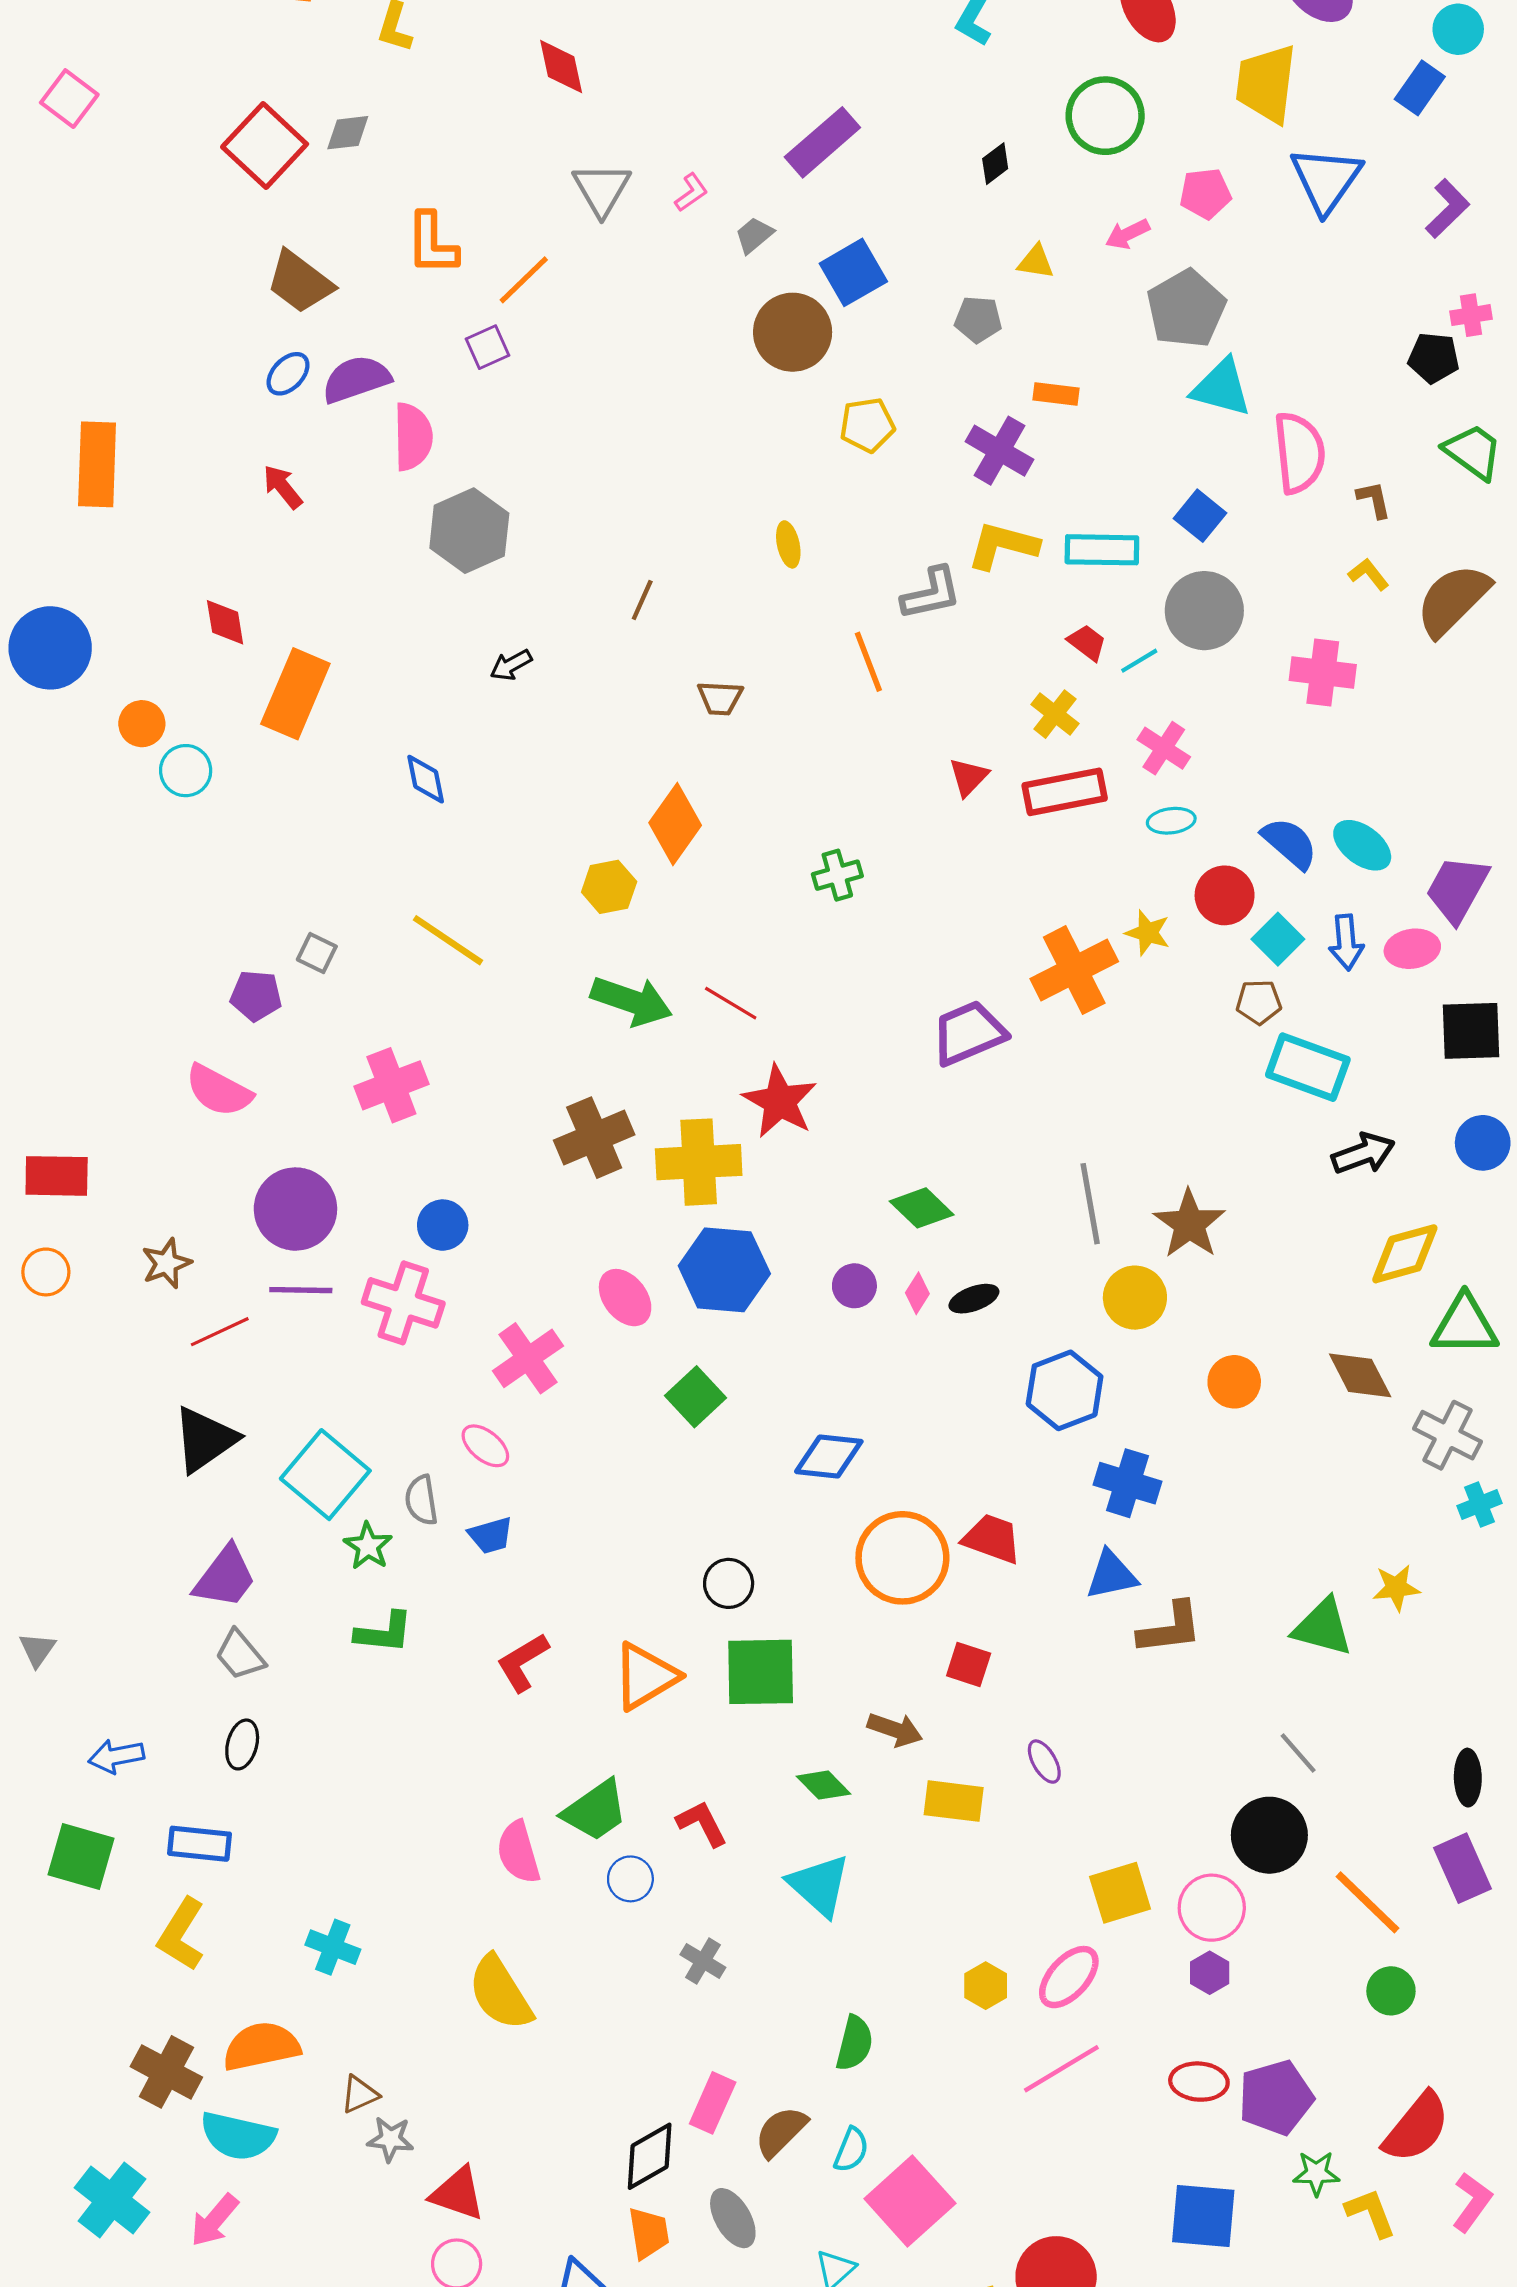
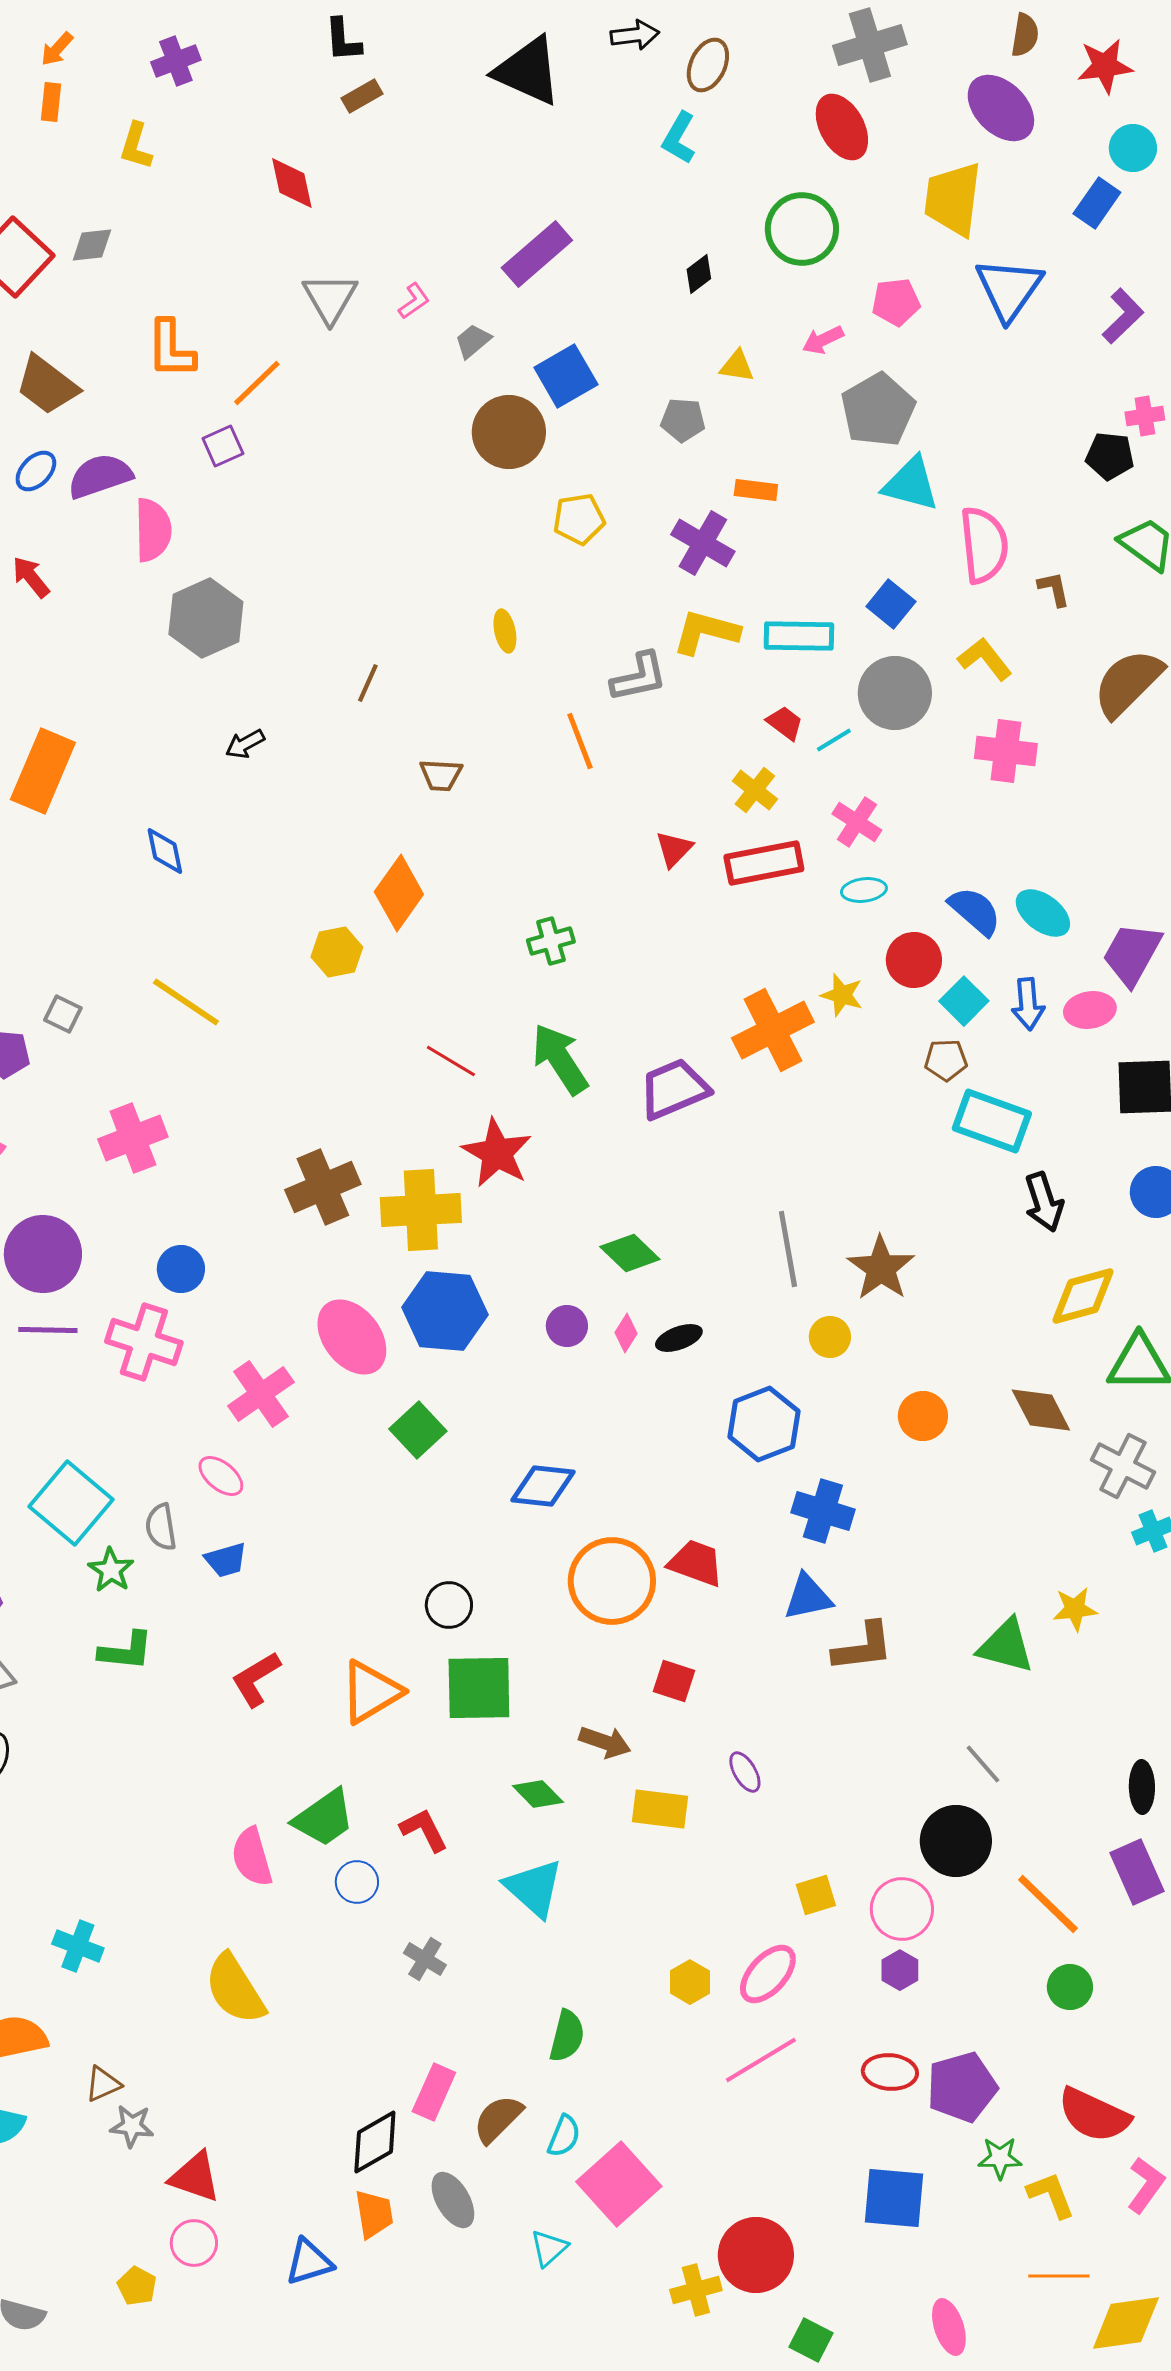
yellow L-shape: (1369, 574) -> (985, 659), moved, size x1.4
green arrow: (631, 1001) -> (560, 1059), moved, turned -142
black arrow: (1363, 1154) -> (1044, 1202), turned 92
pink ellipse: (625, 1298) -> (352, 1337), size x1.4
yellow circle: (1135, 1298) -> (830, 1337), size x0.7
yellow square: (1120, 1893) -> (816, 1895), size x0.7
red semicircle: (1417, 2127) -> (1094, 2115), turned 76

